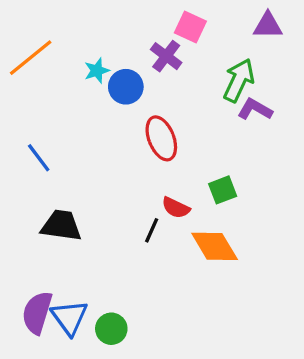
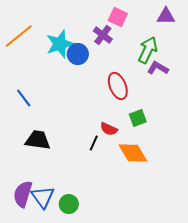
cyan star: (97, 71) -> (60, 44), size x1.8
red ellipse: (161, 138) -> (118, 86), moved

